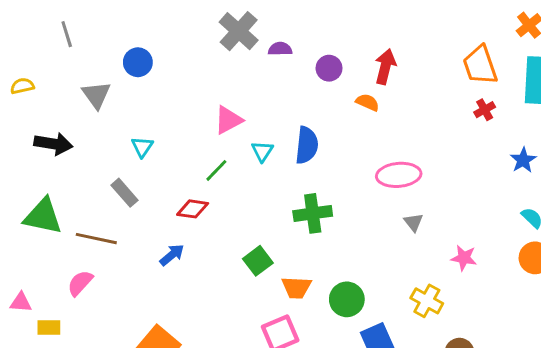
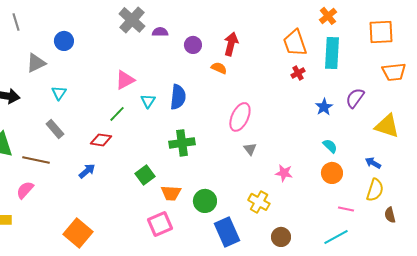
gray triangle: (96, 95) -> (36, 63), turned 40
cyan triangle: (142, 147) -> (59, 93), moved
pink ellipse: (399, 175) -> (240, 117), turned -60

